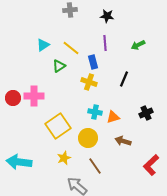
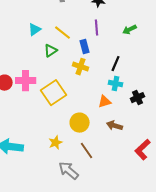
cyan cross: (95, 112) -> (116, 84), moved
yellow square: (58, 126) -> (54, 93), moved

